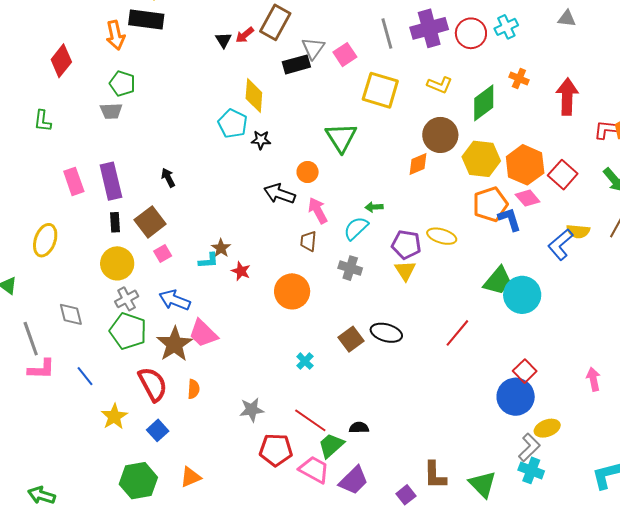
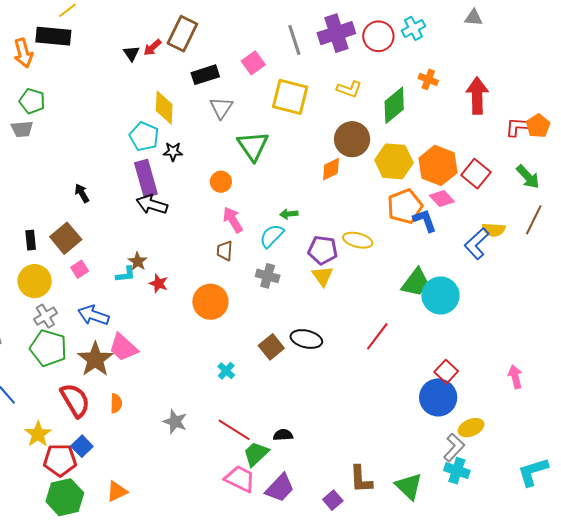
gray triangle: (313, 48) -> (221, 108), moved
purple rectangle: (111, 181) -> (146, 178), moved
black arrow: (280, 194) -> (152, 204), moved
gray star: (252, 410) -> (175, 422), turned 30
red pentagon: (276, 450) -> (60, 460), moved

